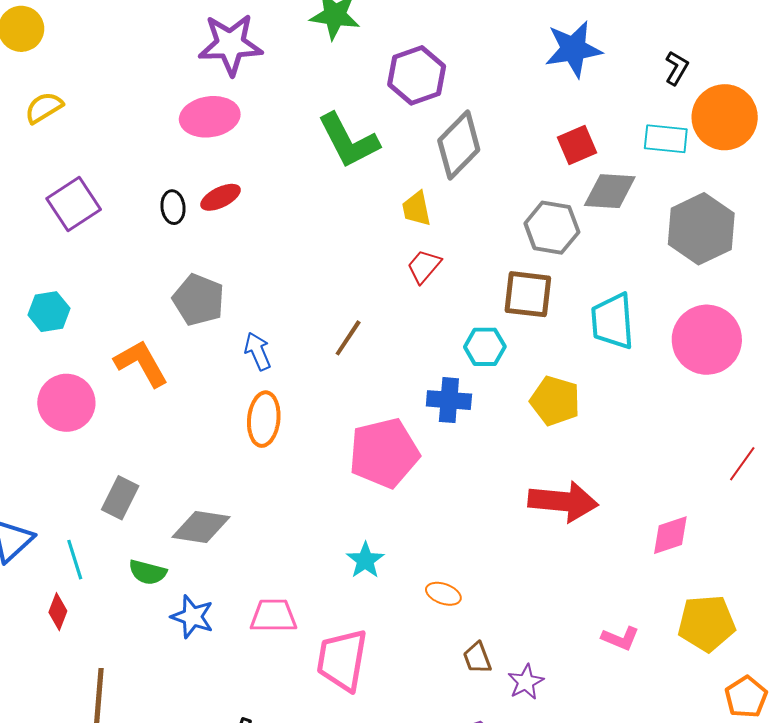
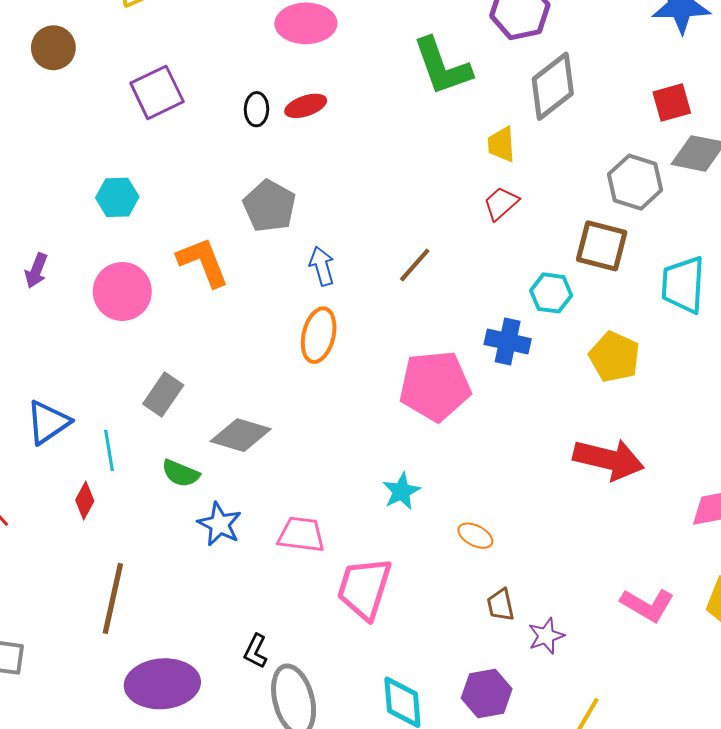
pink L-shape: (620, 638) -> (647, 605), size x1.4

